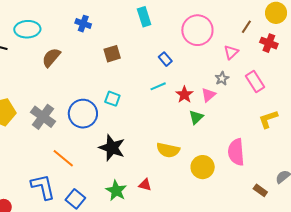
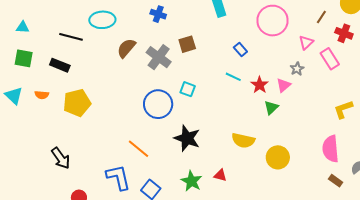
pink rectangle: (255, 81) -> (330, 59), moved
cyan line: (158, 86) -> (233, 77), turned 49
gray cross: (43, 117) -> (159, 57), moved
pink semicircle: (236, 152) -> (331, 149), moved

